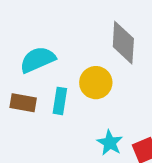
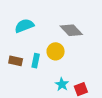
gray diamond: (123, 43) -> (71, 30), turned -50
cyan semicircle: (38, 60) -> (24, 26), moved

